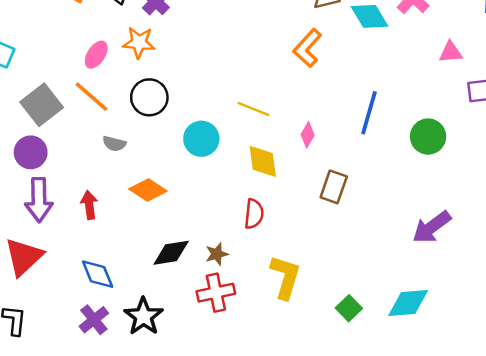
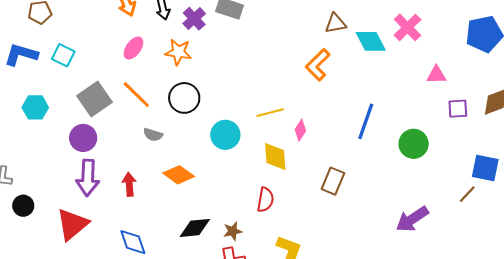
pink ellipse: (96, 55) -> (133, 48), moved
yellow line: (254, 109) -> (270, 113), turned -40
pink diamond: (308, 135) -> (300, 130), moved

